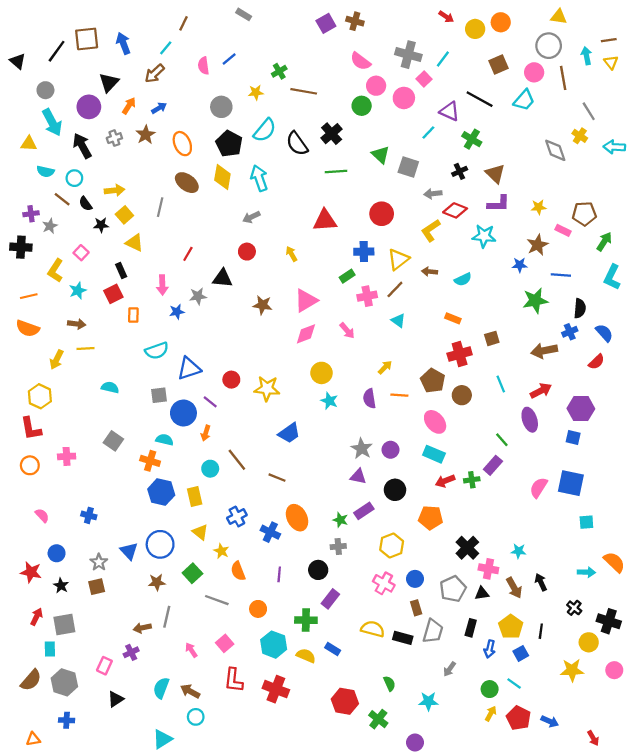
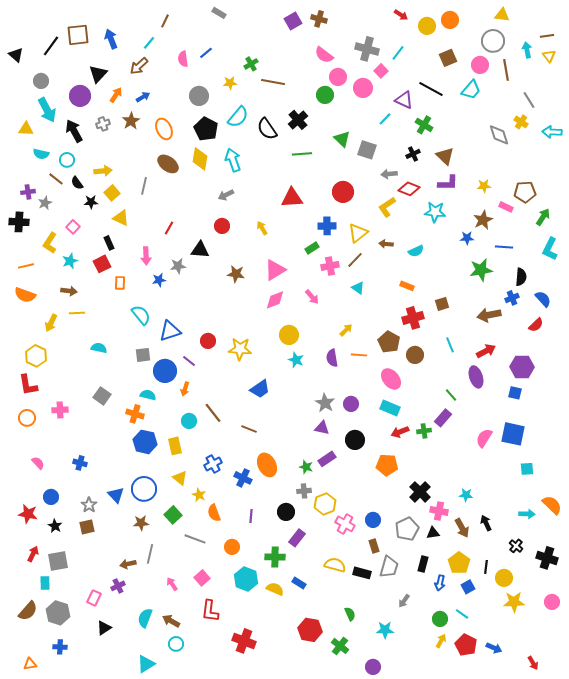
cyan semicircle: (157, 351) -> (141, 315), turned -110
yellow hexagon: (392, 545) -> (325, 504), moved
yellow circle: (589, 642) -> (504, 578), moved
red cross: (276, 689) -> (244, 641), moved

